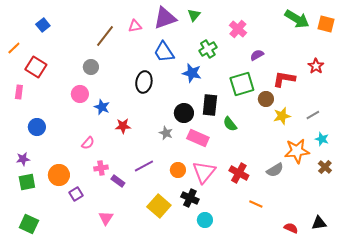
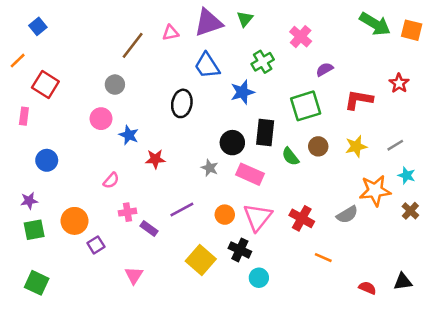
blue square: (43, 25) -> (38, 26), moved
blue star: (192, 73) -> (242, 92), turned -30
brown circle: (266, 99) -> (318, 146), moved

